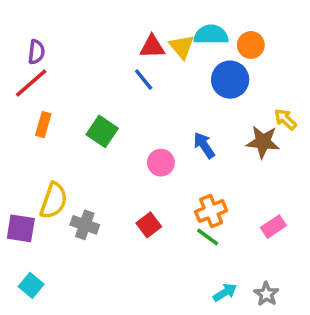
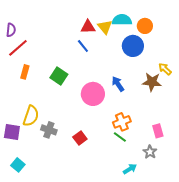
purple semicircle: (36, 52) -> (11, 30), moved
pink circle: (161, 163) -> (93, 94), size x1.5
red square: (149, 225) -> (80, 138), moved
pink rectangle: (273, 227) -> (158, 131), turned -72
gray star: (266, 294) -> (150, 152), moved

